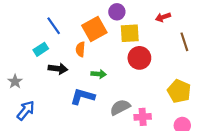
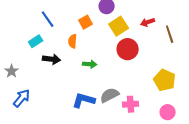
red arrow: (163, 17) -> (148, 22), moved
orange square: (94, 29) -> (86, 22), size x0.6
yellow square: (130, 33) -> (119, 26), turned -30
blue L-shape: (83, 97) -> (84, 100), moved

